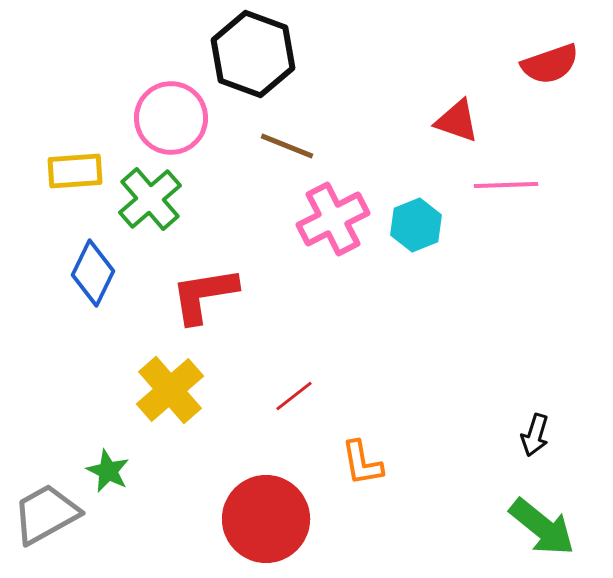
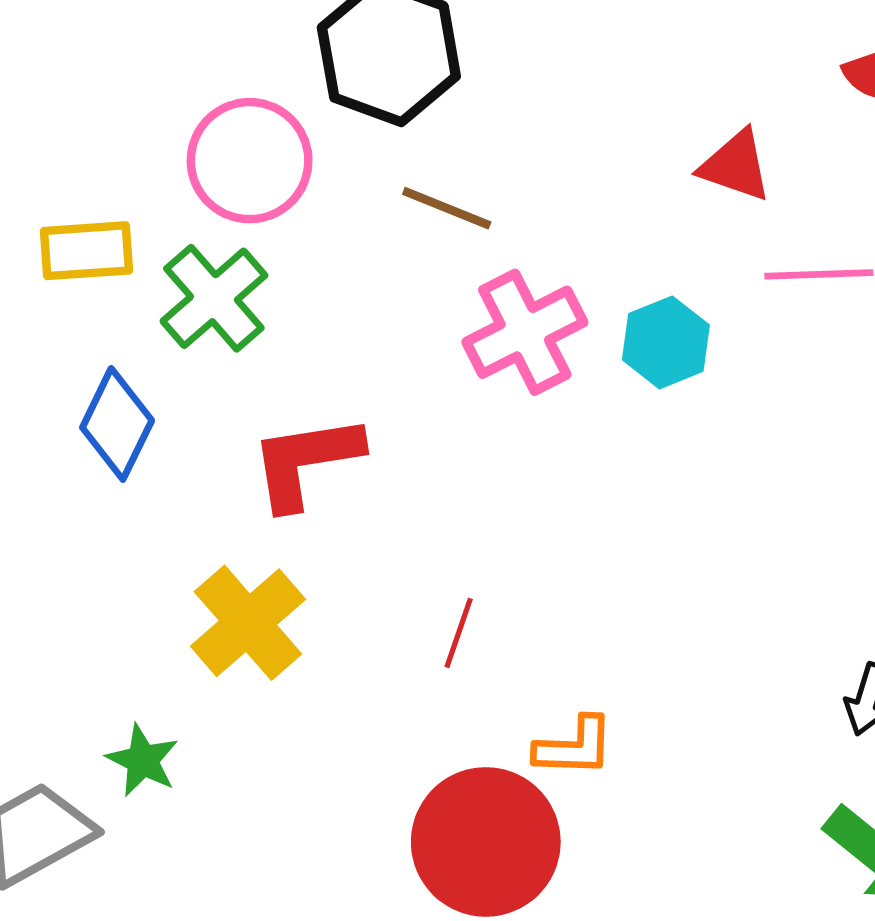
red line: (294, 396) -> (459, 633), turned -33
orange L-shape: (362, 463) -> (574, 747), turned -78
red circle: (266, 519) -> (486, 842), moved

